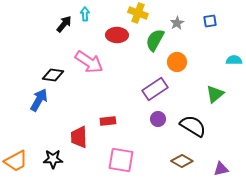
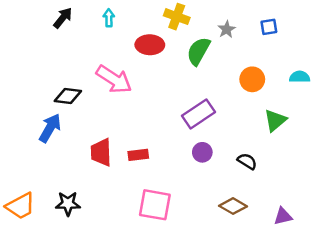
black arrow: (64, 24) -> (63, 18), moved
orange circle: (177, 62) -> (252, 79), moved
black semicircle: (193, 126) -> (247, 161), size x0.6
red trapezoid: (79, 137) -> (101, 152), moved

